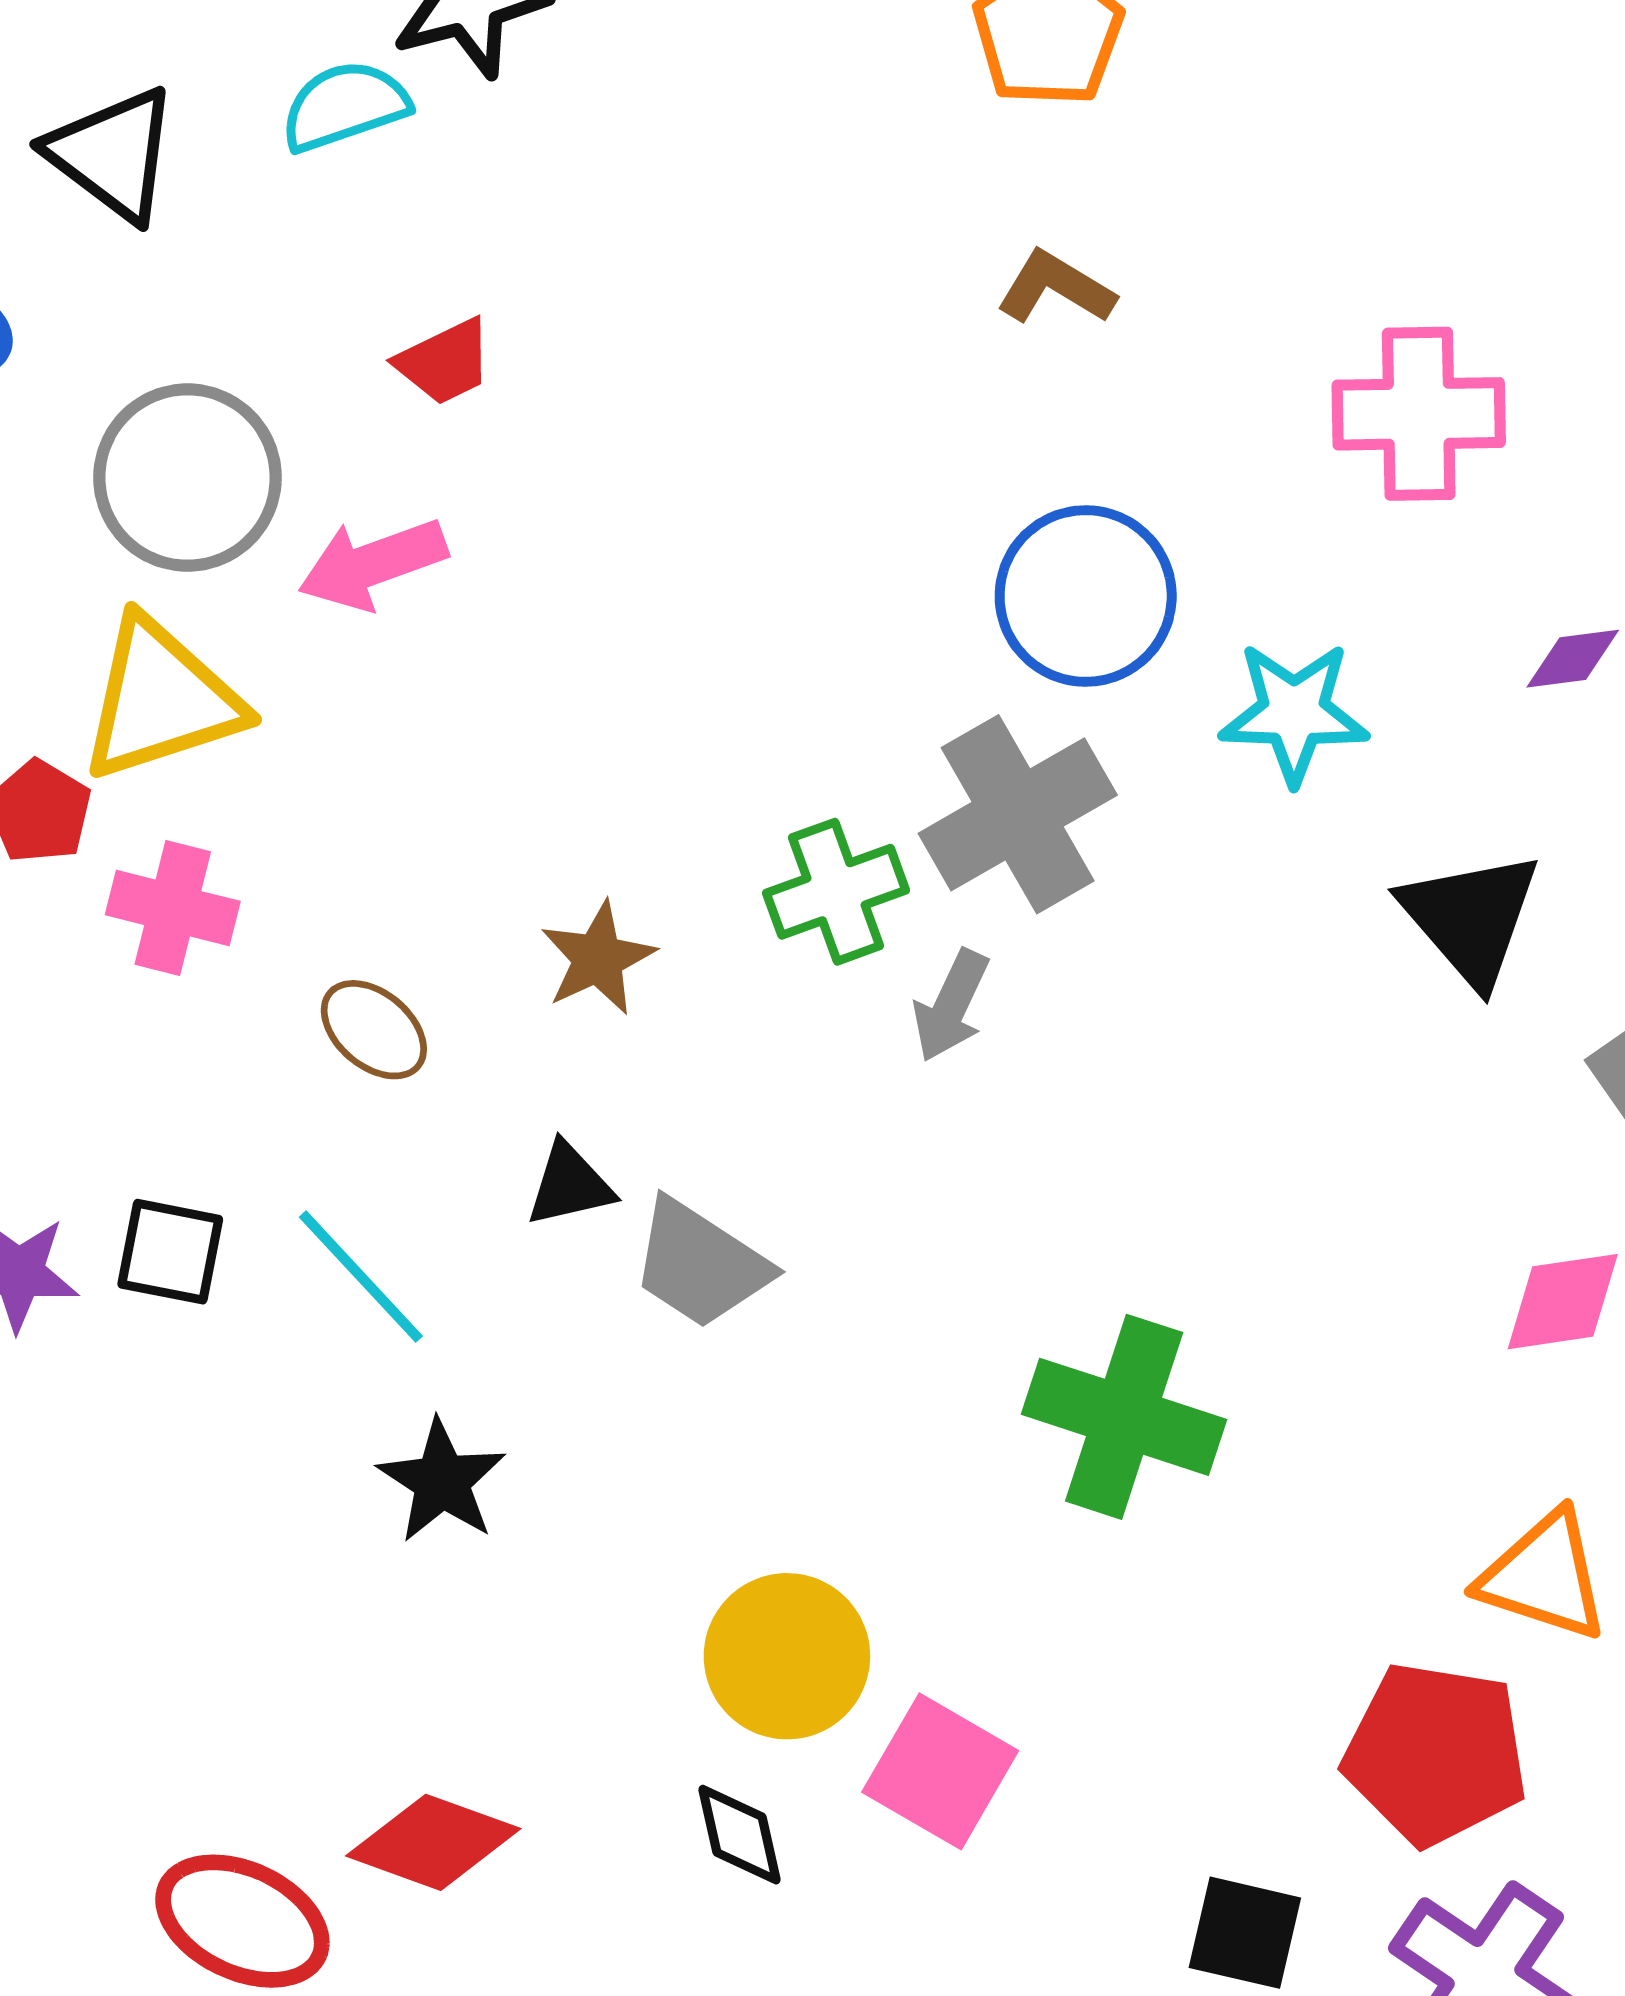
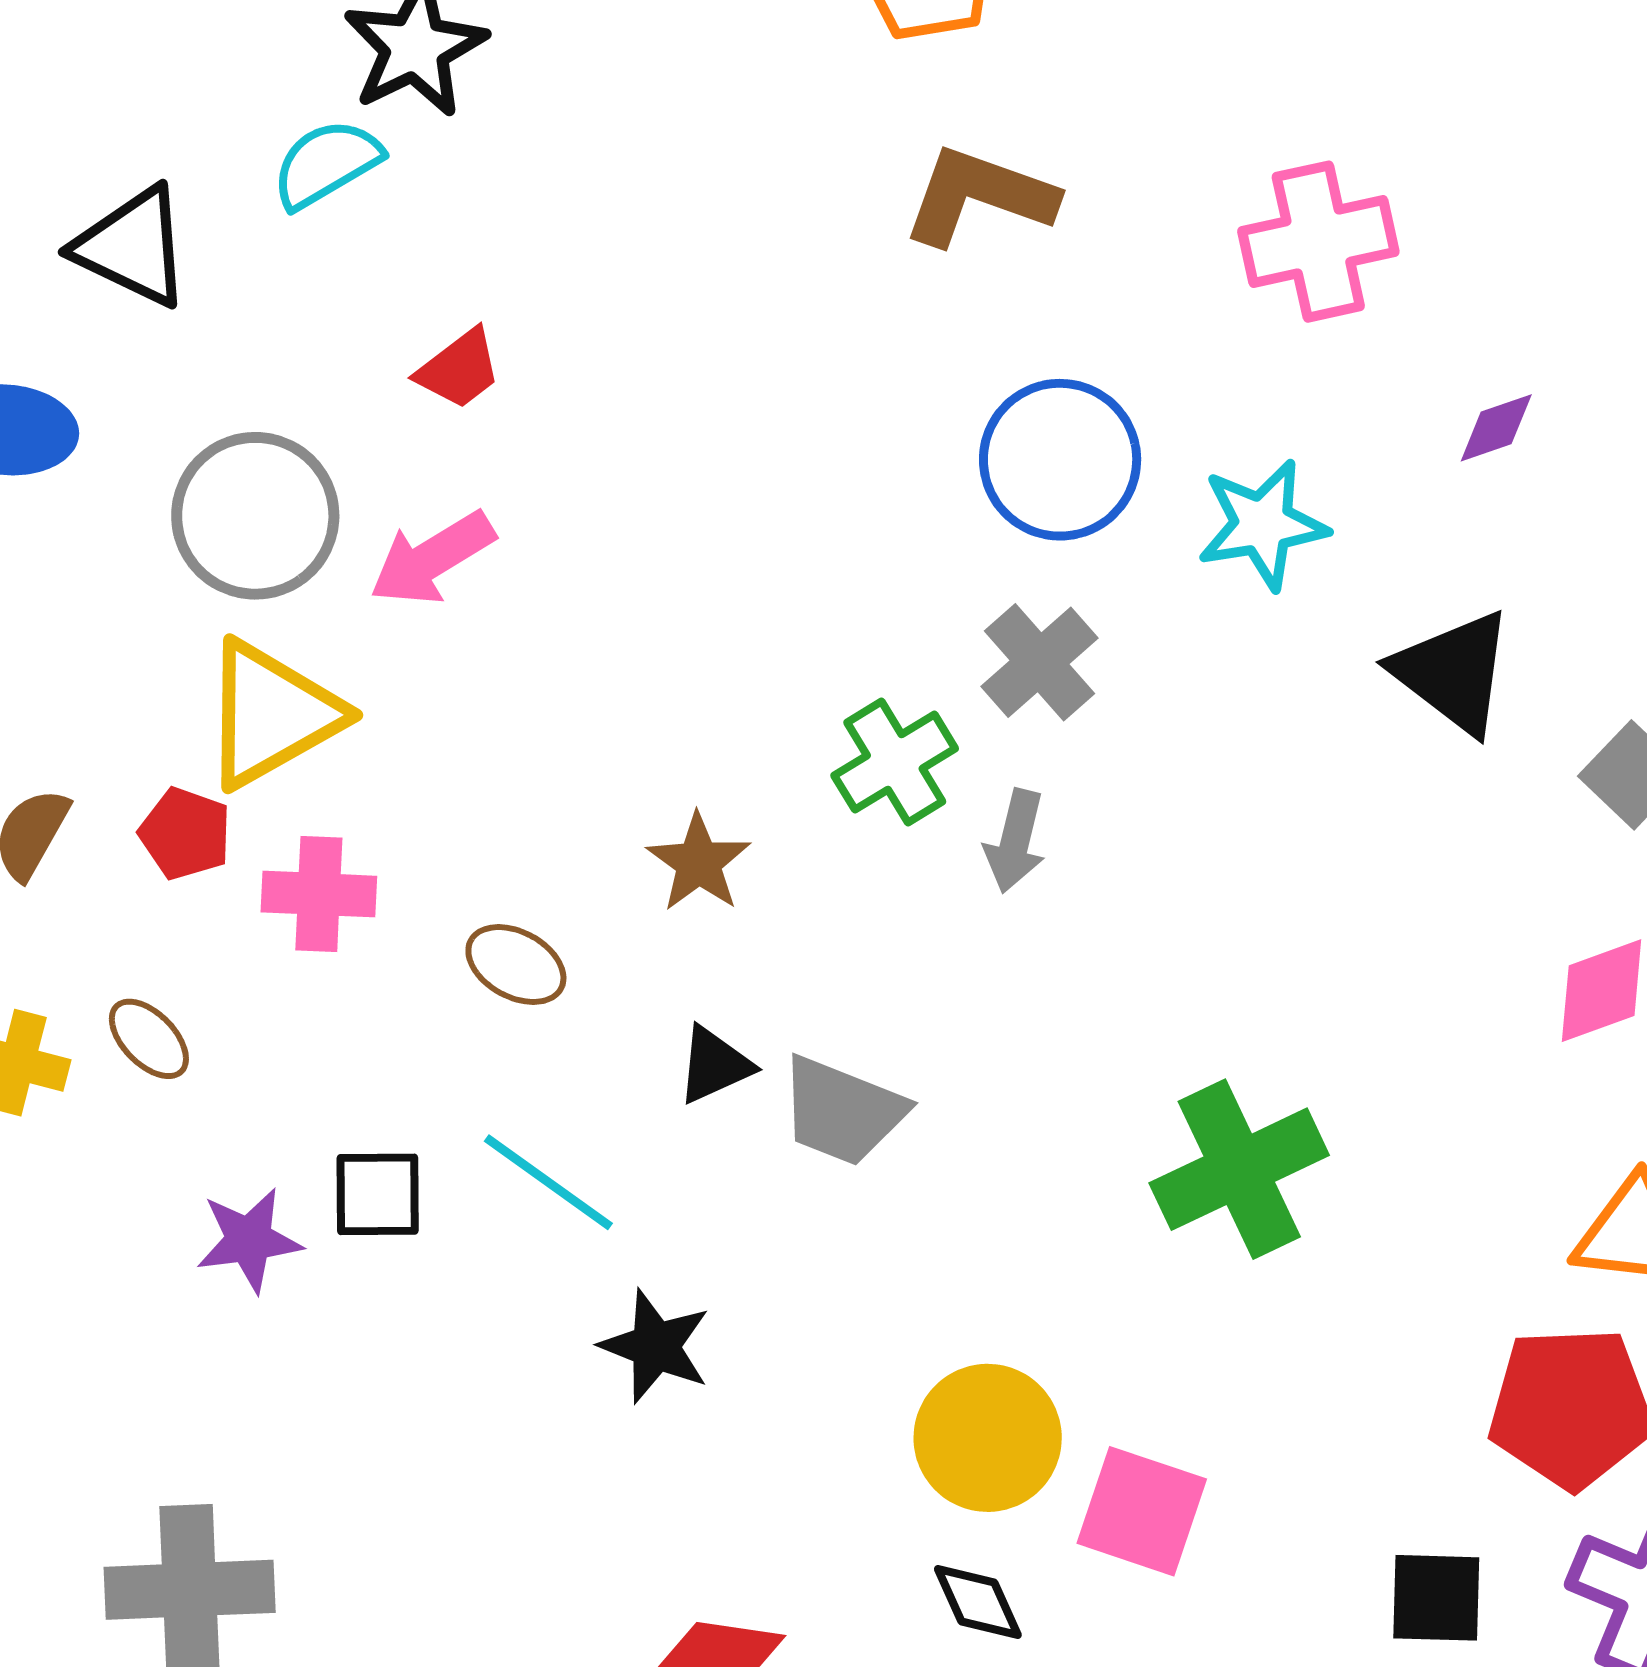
brown L-shape: (1056, 288) -> (979, 196), size x1.5
gray cross: (1018, 814) -> (1039, 662), size x0.7
green cross: (1124, 1417) -> (1239, 1169), turned -32

